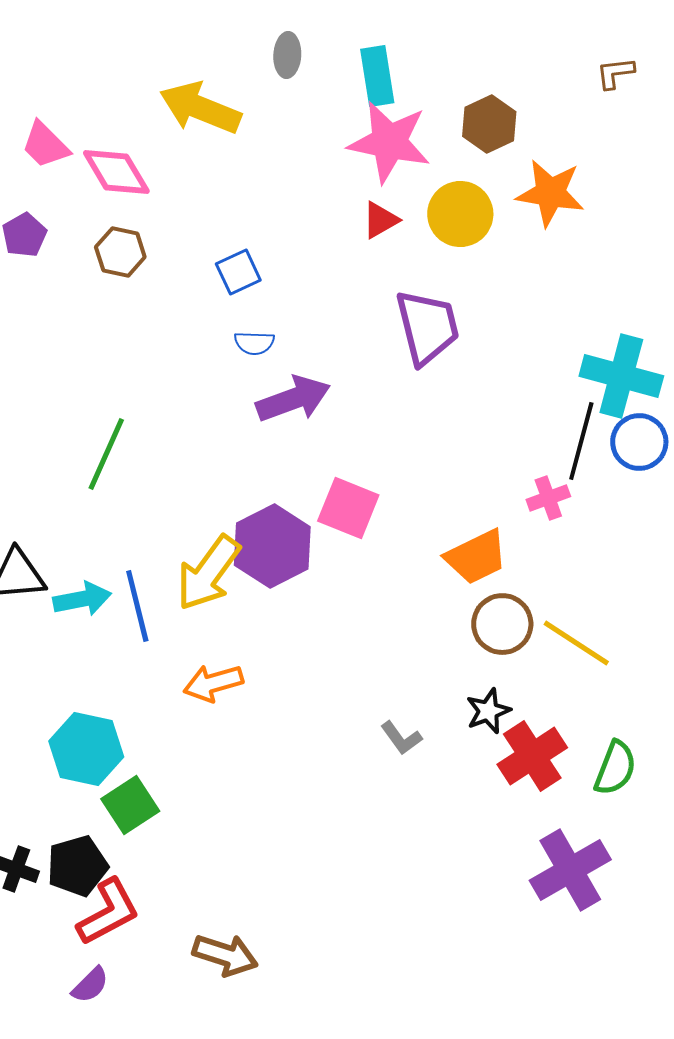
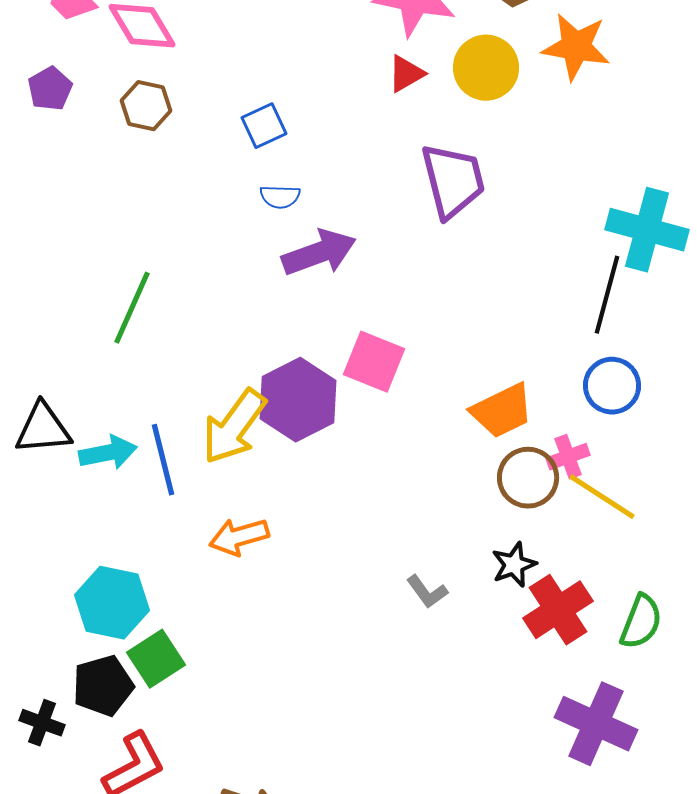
blue circle: (639, 442) -> (612, 386), moved
pink cross: (548, 498) -> (568, 457), moved
black pentagon: (77, 866) -> (103, 686), moved
purple cross: (570, 870) -> (596, 724), turned -36

